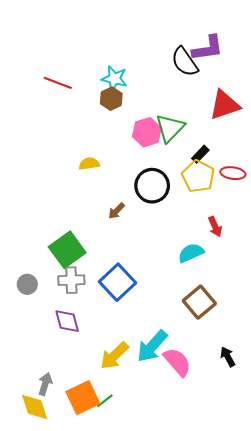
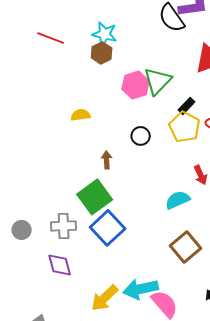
black circle: (152, 186) -> (141, 136), size x0.6
brown arrow: (116, 211) -> (107, 160), turned 132
green square: (67, 250) -> (95, 197), moved
cyan arrow: (152, 346) -> (141, 289), turned 36

